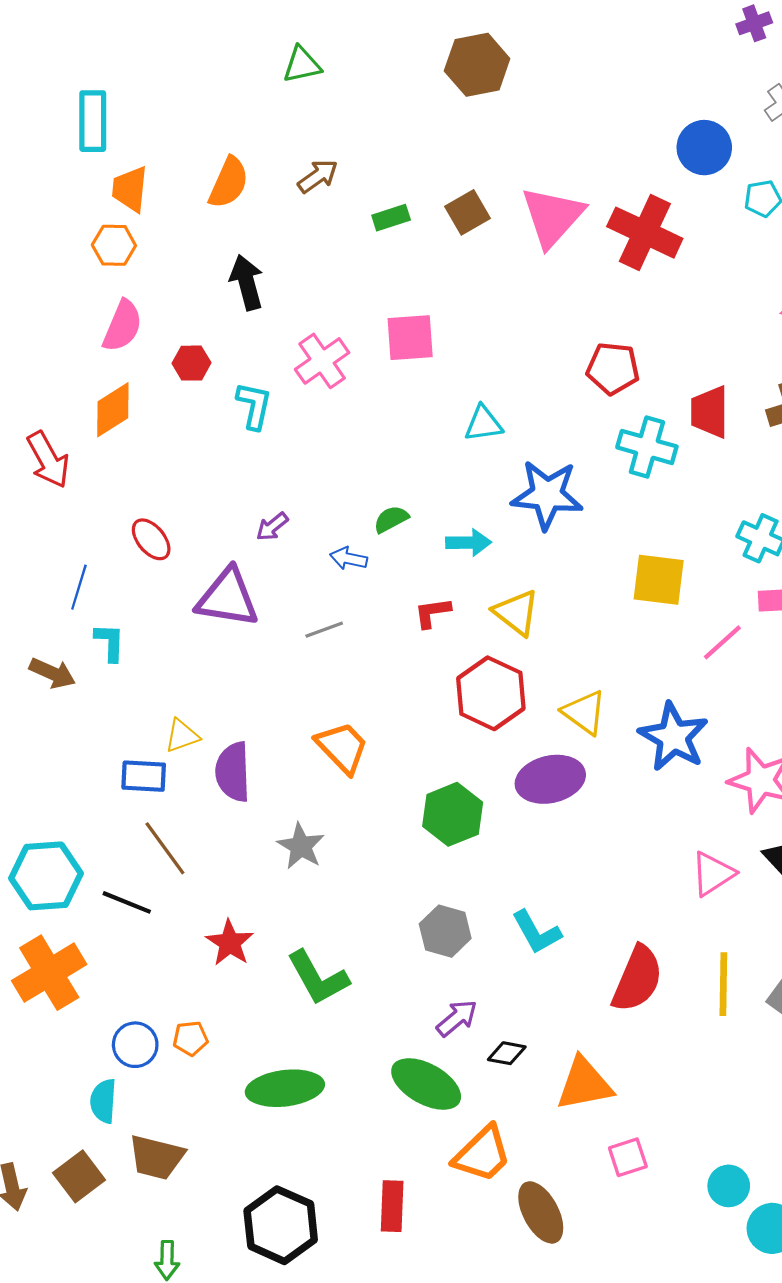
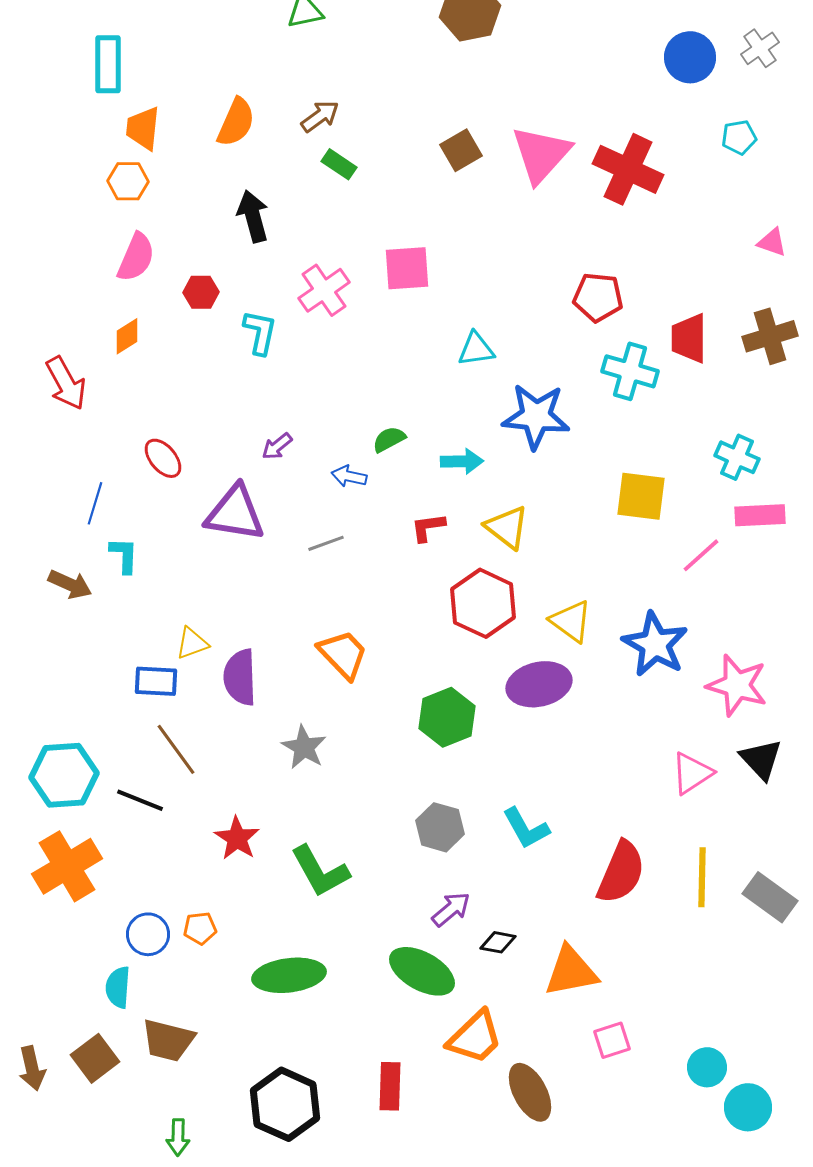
blue circle: (704, 148) -> (690, 57), moved
green rectangle: (391, 218) -> (339, 164), moved, turned 52
orange diamond: (113, 410) -> (127, 336), size x0.7

